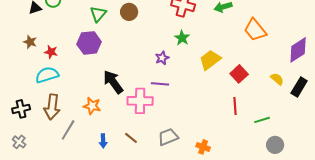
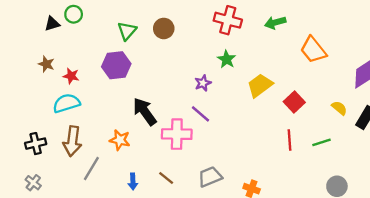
purple line: (160, 84) -> (201, 114), turned 36
green line: (262, 120) -> (322, 142), moved

